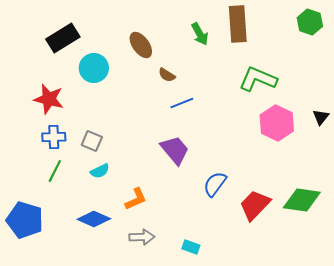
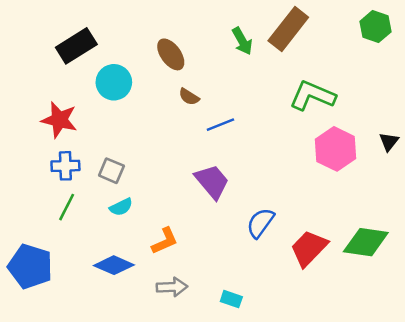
brown rectangle: (238, 24) -> (288, 29), turned 42
brown semicircle: (167, 75) -> (189, 97), moved

